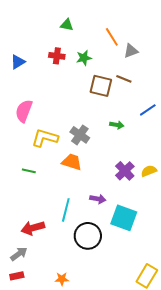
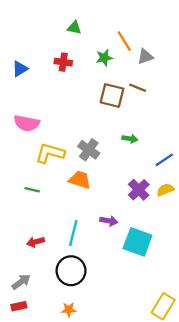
green star: (84, 58) -> (104, 58), moved
blue line: (148, 110) -> (164, 160), moved
pink semicircle: (24, 111) -> (27, 123), turned -100
red arrow: (33, 228) -> (36, 242), moved, size x0.7
black circle: (88, 236) -> (71, 271), moved

